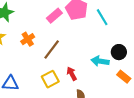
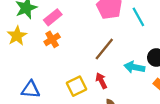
pink rectangle: (54, 16) -> (53, 17), moved
brown line: (52, 50) -> (104, 49), moved

